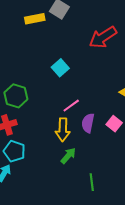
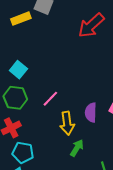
cyan square: (60, 68) -> (18, 70), moved
pink line: (71, 106) -> (50, 99), moved

